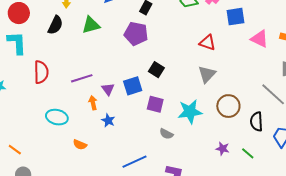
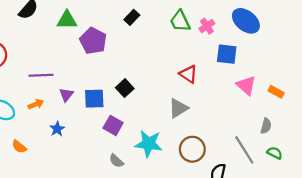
purple pentagon: (136, 34) -> (93, 41), moved
orange arrow: (93, 103) -> (36, 104), moved, turned 64

